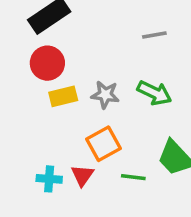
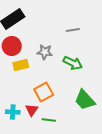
gray star: (105, 95) -> (45, 52), moved
green line: (133, 177) -> (49, 120), moved

